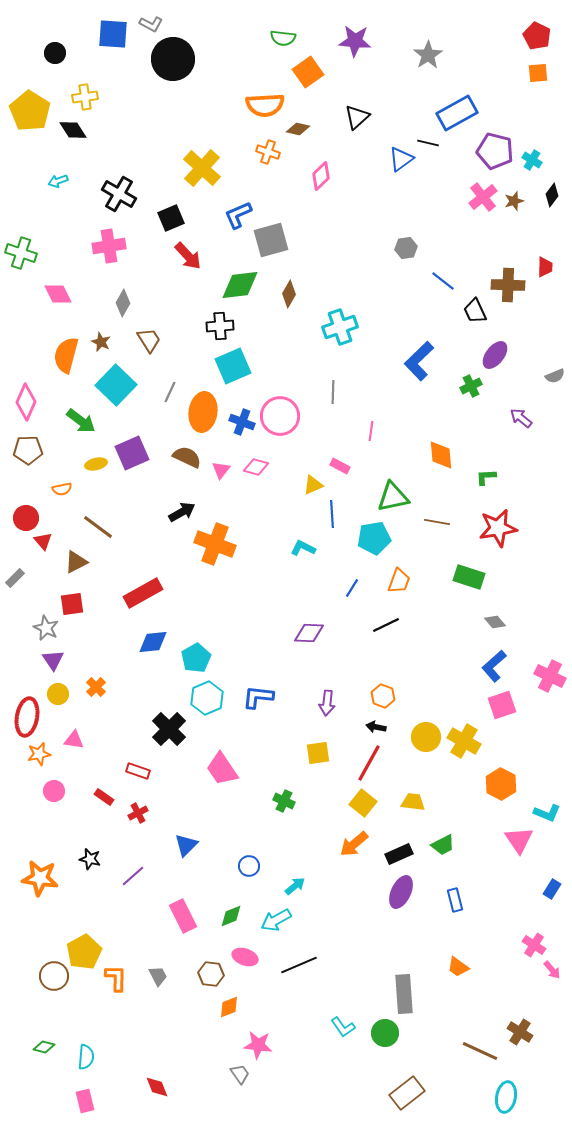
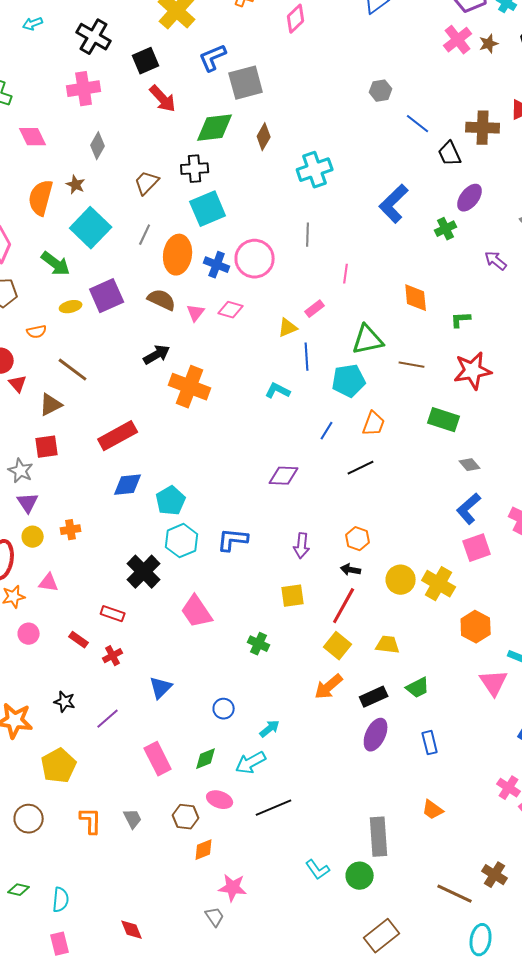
brown trapezoid: (149, 340) -> (147, 183), moved, turned -104
pink rectangle: (340, 466) -> (315, 309), turned -66
orange cross: (96, 687) -> (71, 530), turned 36
yellow pentagon: (84, 952) -> (59, 766), moved

